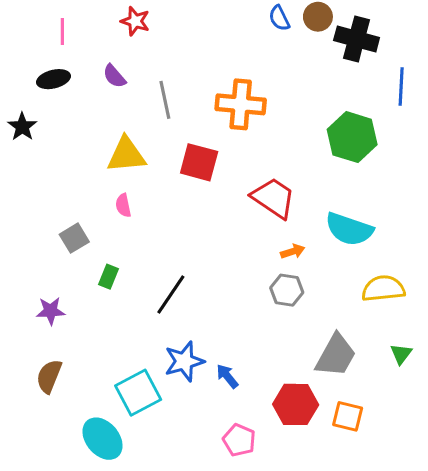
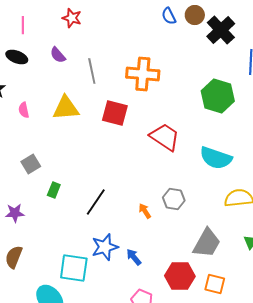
black cross: (357, 39) -> (221, 30), turned 32
black ellipse: (53, 79) -> (17, 57), turned 35
pink semicircle: (123, 205) -> (24, 110), moved
orange arrow: (293, 251) -> (145, 211), moved, turned -105
cyan square: (138, 393) -> (74, 268), turned 36

